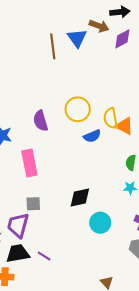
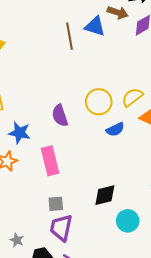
blue triangle: (77, 38) -> (95, 26), turned -35
yellow semicircle: (111, 118) -> (132, 97), moved, turned 65
purple trapezoid: (18, 225) -> (61, 228), moved

